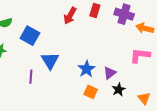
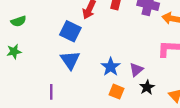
blue square: (30, 36) -> (70, 31), moved
purple line: (31, 77) -> (51, 92), moved

